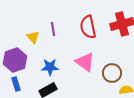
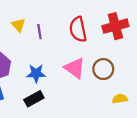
yellow triangle: (33, 37) -> (19, 25), moved
brown circle: (112, 73) -> (103, 69), moved

